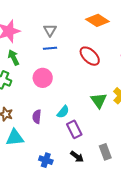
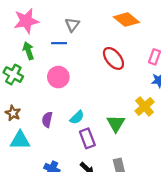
blue line: (50, 48) -> (59, 43), moved
green triangle: (99, 101) -> (116, 123), moved

